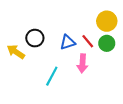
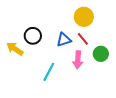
yellow circle: (107, 21) -> (84, 17), moved
green circle: (107, 43) -> (101, 54), moved

